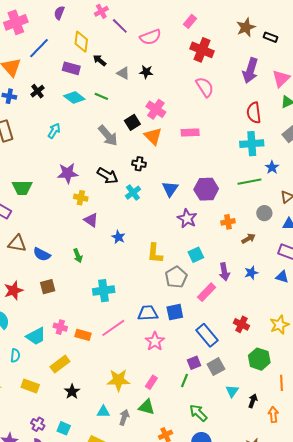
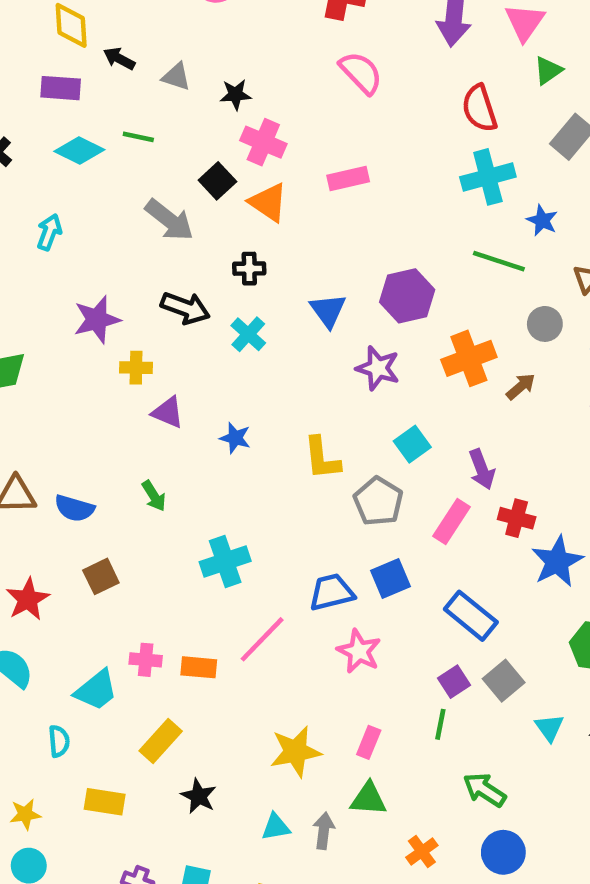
black star: (146, 72) -> (236, 95), moved
green line: (249, 182) -> (499, 261), turned 40
orange cross: (228, 222) -> (469, 358), size x1.6
blue star: (251, 273) -> (557, 561), moved, size x1.6
red cross: (241, 324) -> (517, 518), moved

